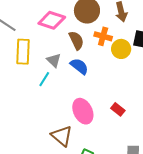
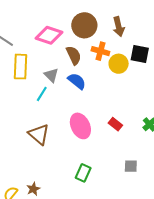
brown triangle: (62, 136) -> (39, 134), moved

